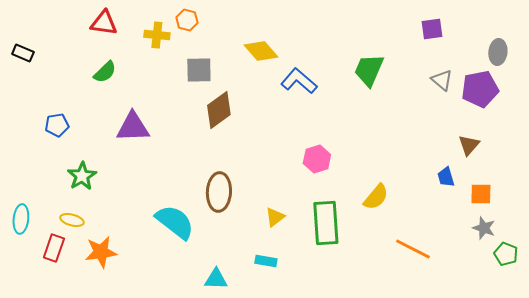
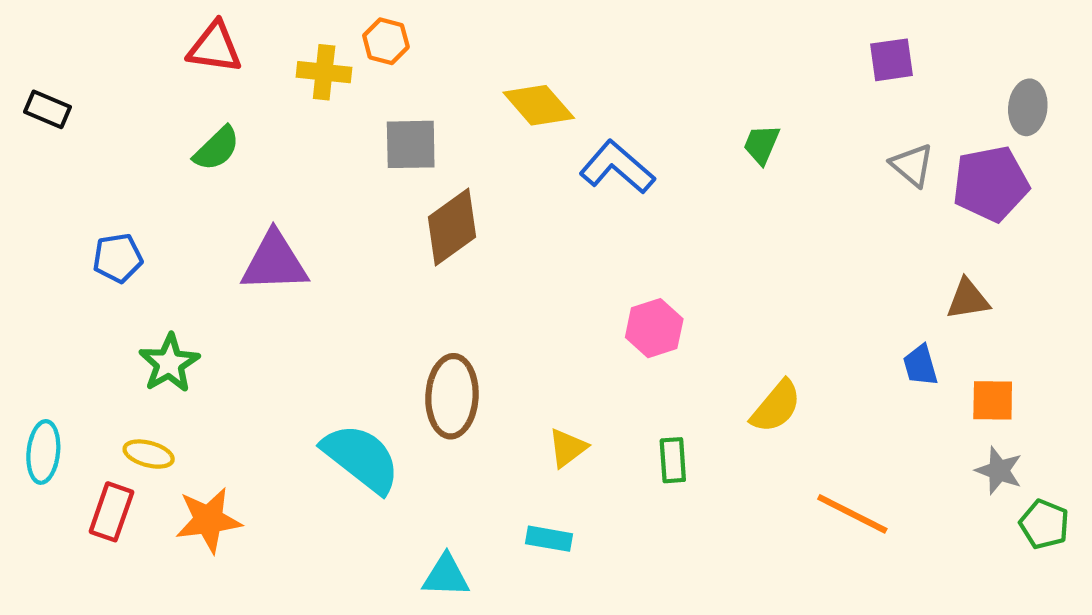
green trapezoid: (369, 70) -> (762, 144), size x0.6
brown triangle: (469, 145) -> (968, 299), turned 40
green rectangle: (326, 223) -> (673, 460), size x0.5

